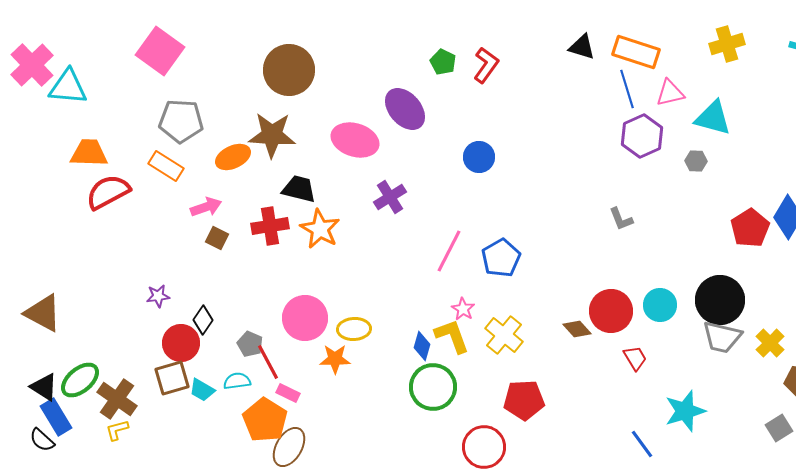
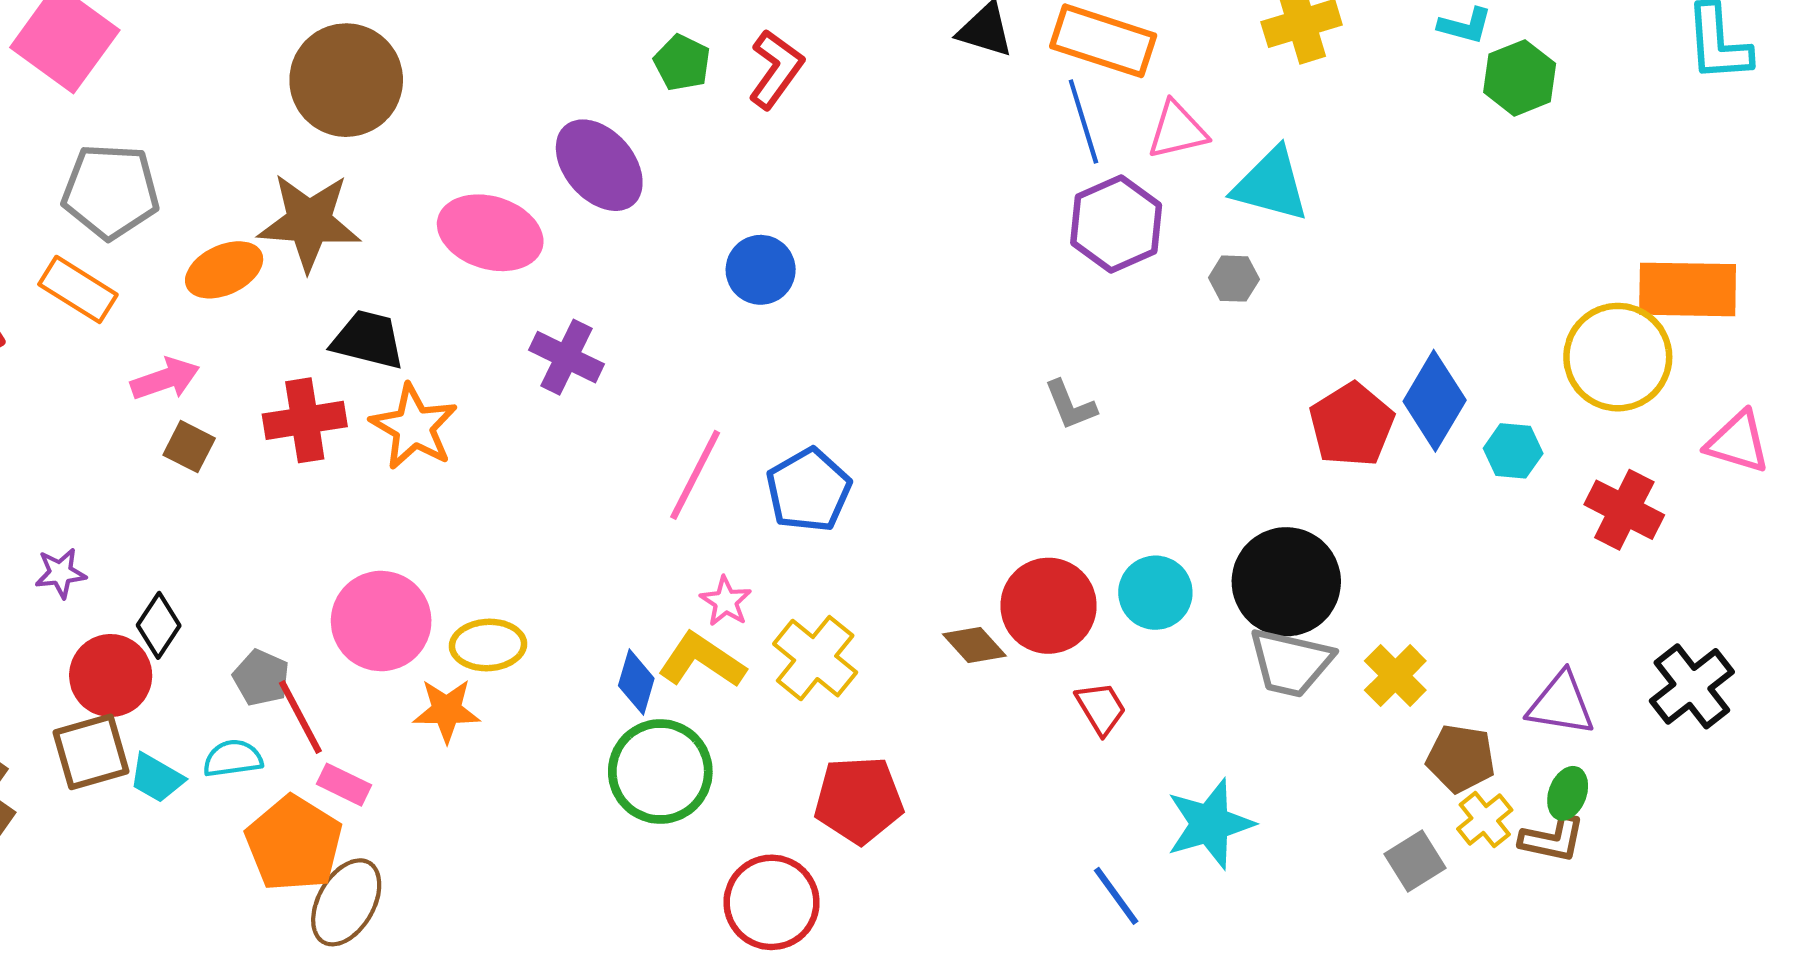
purple cross: (390, 197) -> (566, 357), turned -32
yellow L-shape: (452, 336) -> (702, 660), turned -36

